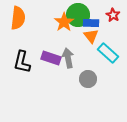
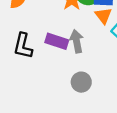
gray circle: (88, 79) -> (81, 82), moved

